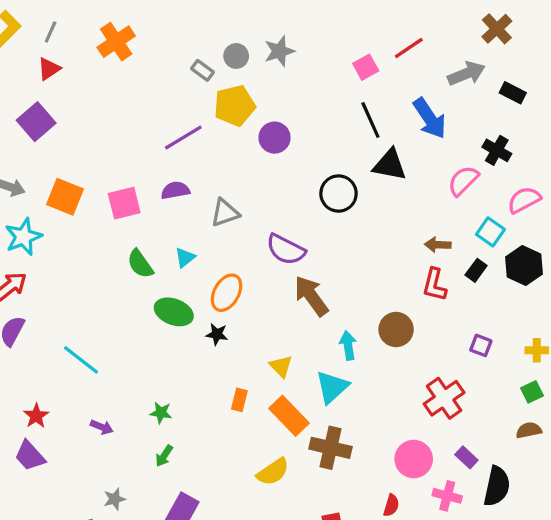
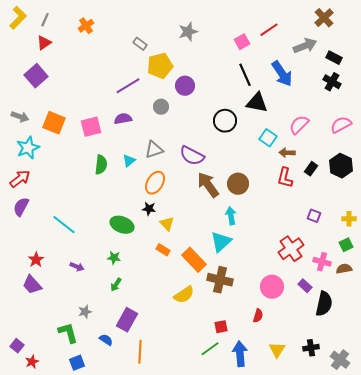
orange cross: (116, 42) -> (86, 26), size x0.7
gray circle: (236, 56) -> (161, 107), moved
black cross: (497, 150) -> (332, 82), moved
pink semicircle: (463, 181) -> (299, 125), moved
gray triangle: (225, 213) -> (154, 150), moved
cyan square: (490, 232) -> (268, 138), moved
green semicircle: (140, 264) -> (101, 165), turned -138
green ellipse: (174, 312) -> (122, 225), moved
brown circle: (396, 329) -> (238, 184), moved
yellow triangle: (281, 366) -> (167, 224), moved
orange rectangle: (239, 400) -> (163, 250), turned -72
pink cross: (447, 496) -> (322, 262), moved

